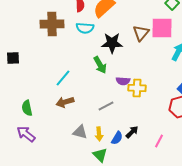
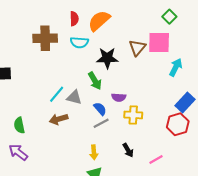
yellow cross: (137, 88) -> (133, 115), moved
gray triangle: (80, 132) -> (74, 97), moved
black arrow: (132, 132) -> (128, 150), turned 104
blue semicircle: (117, 138) -> (100, 109), moved, turned -72
pink line: (159, 141) -> (156, 160), turned 32

